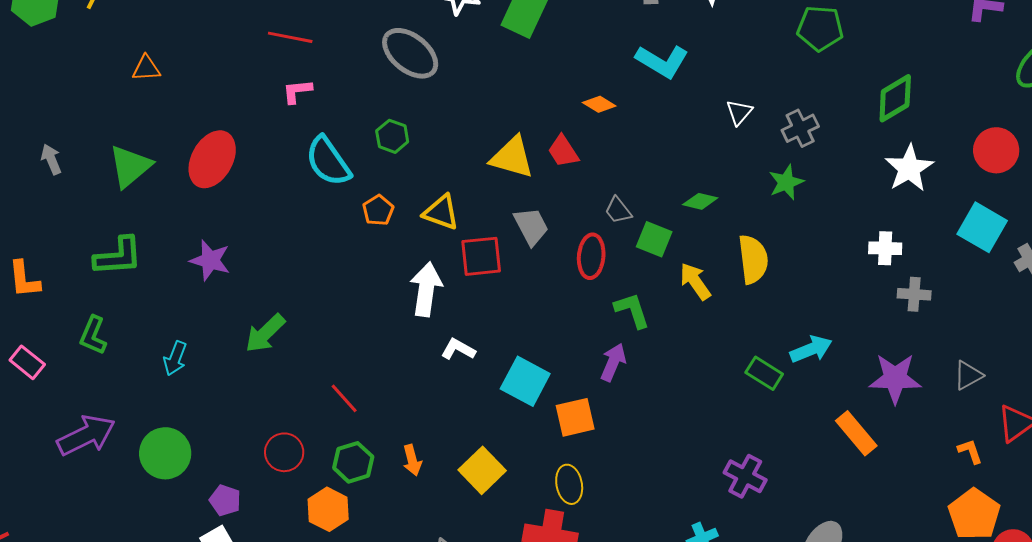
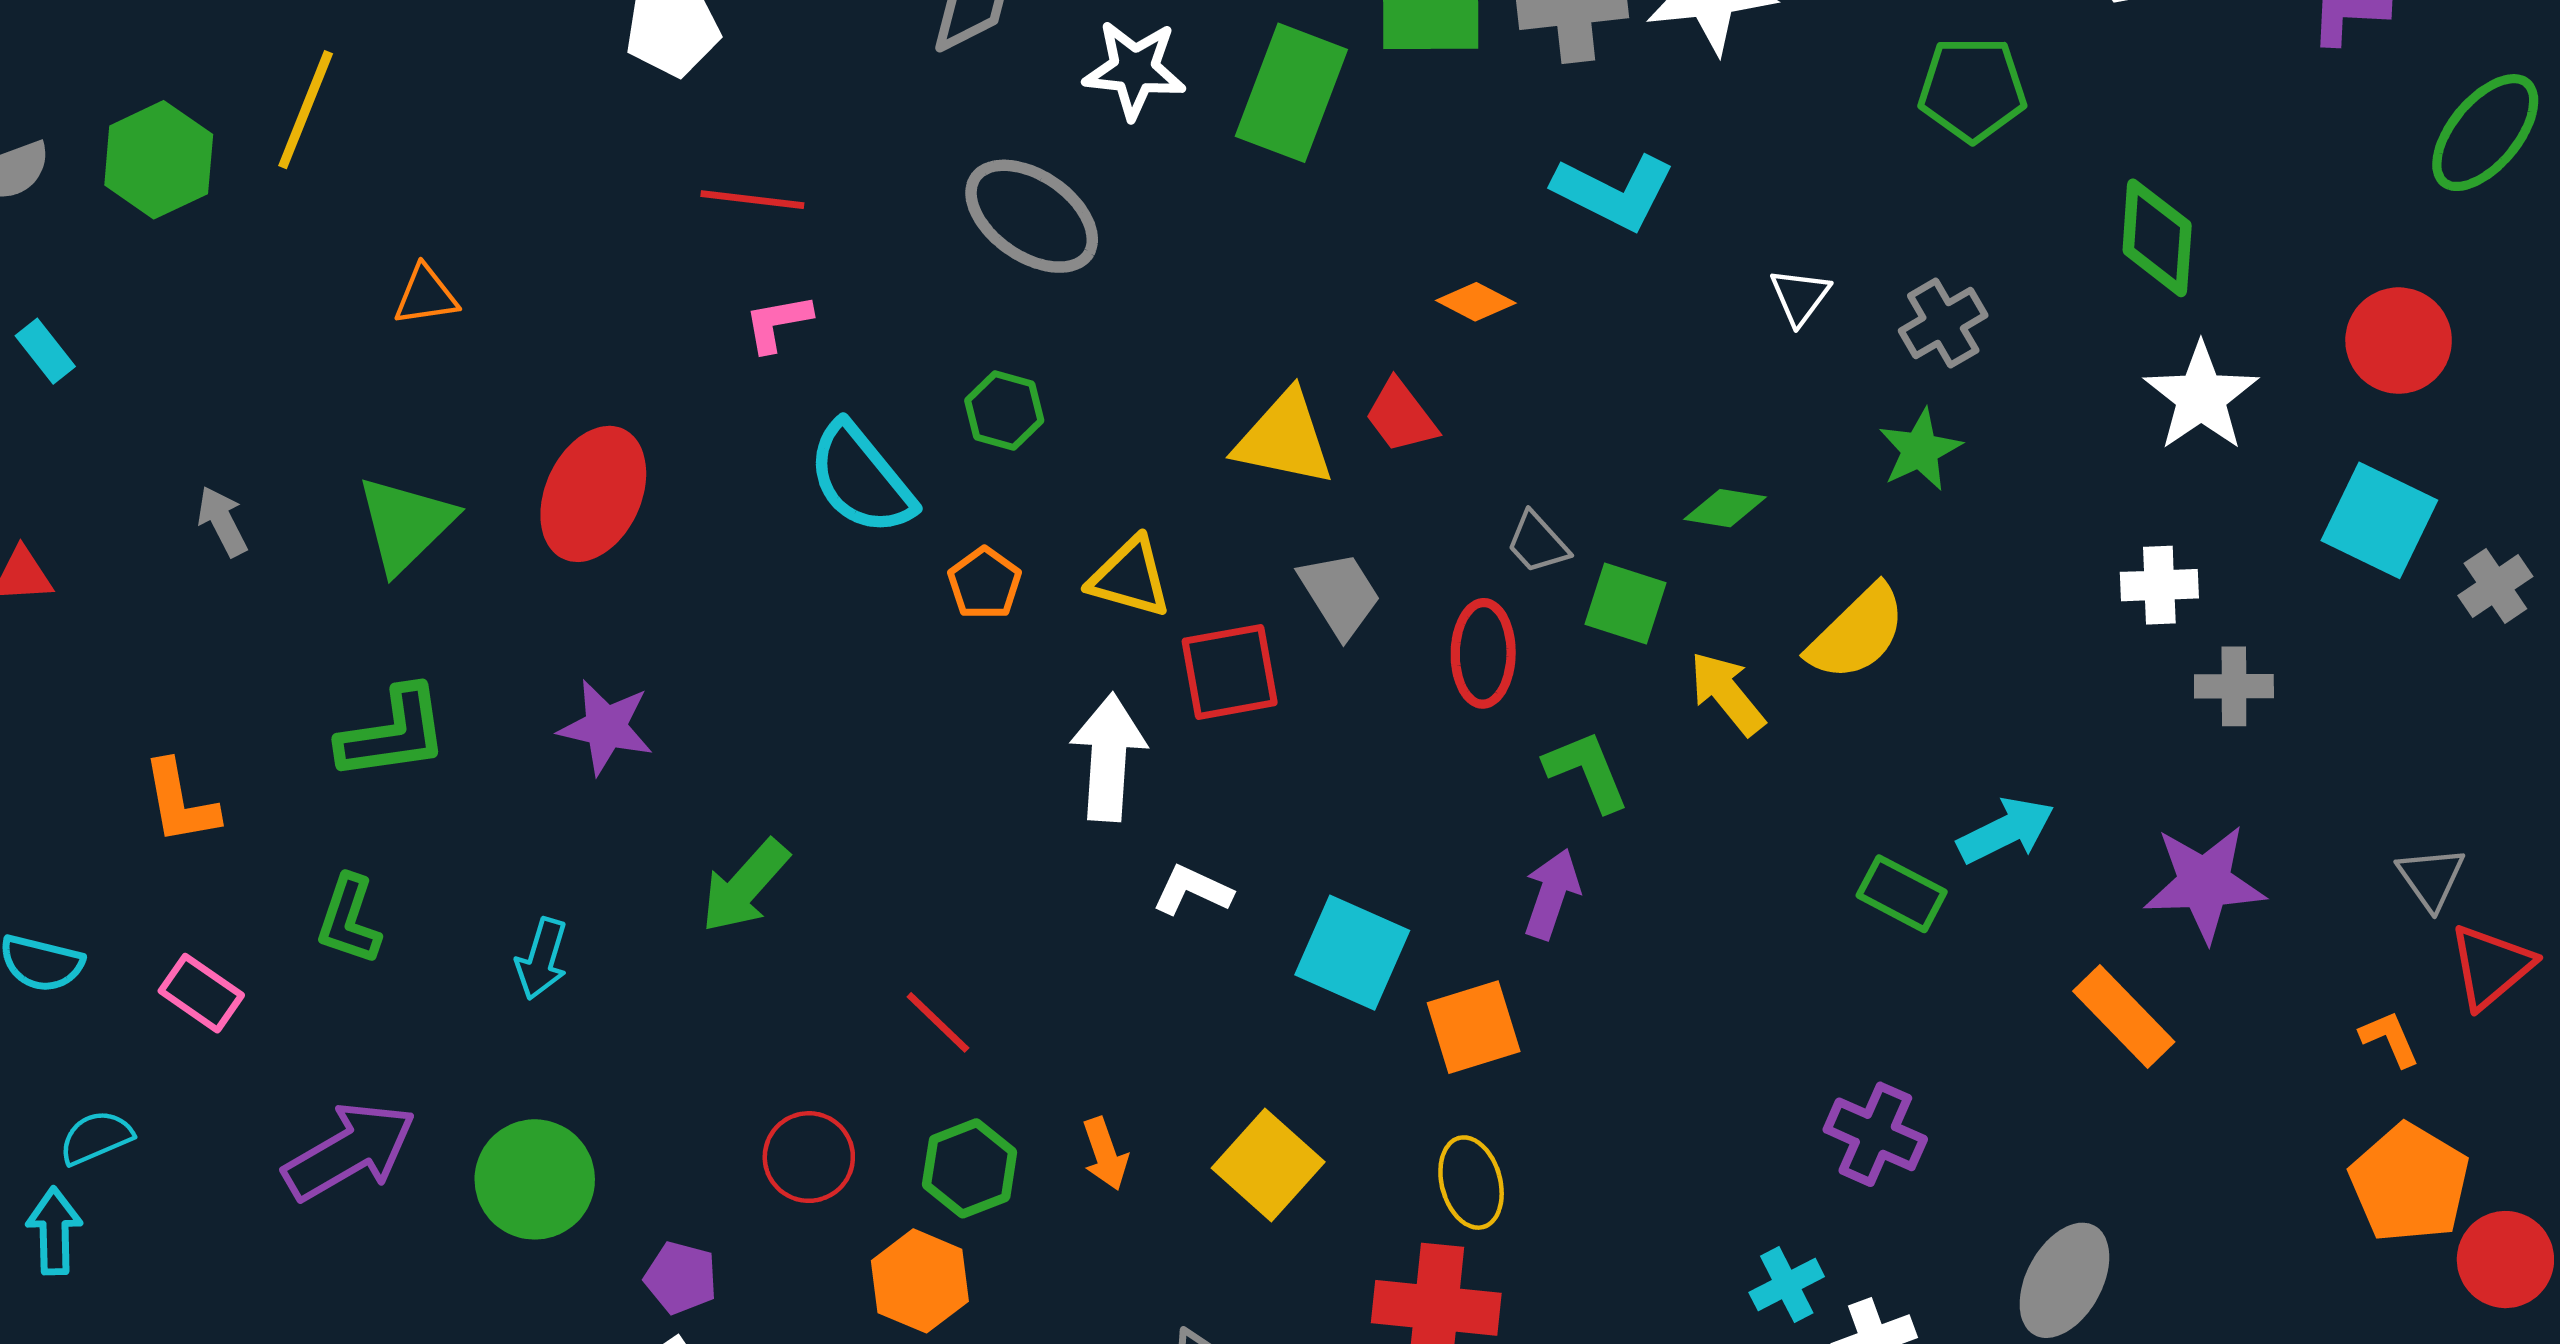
green diamond: (895, 98) -> (2157, 238), turned -51
yellow semicircle: (753, 259) -> (1857, 633), turned 57
gray triangle: (968, 375) -> (2431, 878), moved, turned -32

